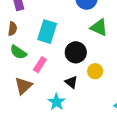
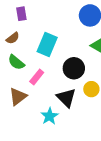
brown semicircle: (13, 29) -> (13, 38), turned 40
black triangle: (71, 82) -> (66, 98), size x1.5

